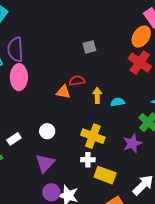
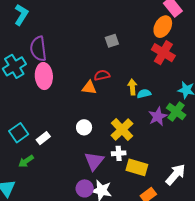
yellow arrow: (97, 95) -> (132, 87), moved
white circle: (47, 131) -> (84, 127), moved
yellow cross: (93, 136) -> (122, 129), turned 30
purple star: (132, 143) -> (158, 116), moved
purple triangle: (45, 163) -> (94, 161), moved

